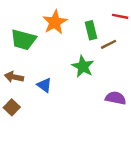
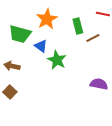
green star: (83, 66) -> (57, 60), moved
blue triangle: (44, 85) -> (41, 46), moved

